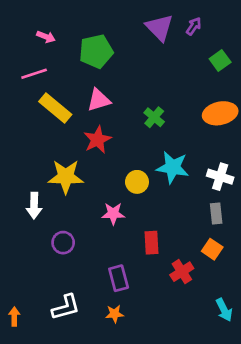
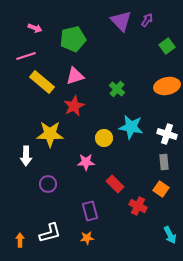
red rectangle: (152, 243) -> (115, 184), turned -42
red cross: (182, 272) -> (138, 206), turned -30
orange arrow: (14, 316) -> (20, 240), moved

